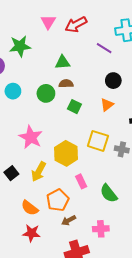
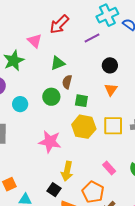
pink triangle: (48, 22) -> (35, 41), moved
purple line: (104, 48) -> (92, 38), turned -42
brown semicircle: (66, 84) -> (67, 82), turned -56
yellow hexagon: (66, 153) -> (84, 127), moved
black square: (11, 173) -> (54, 190), moved

